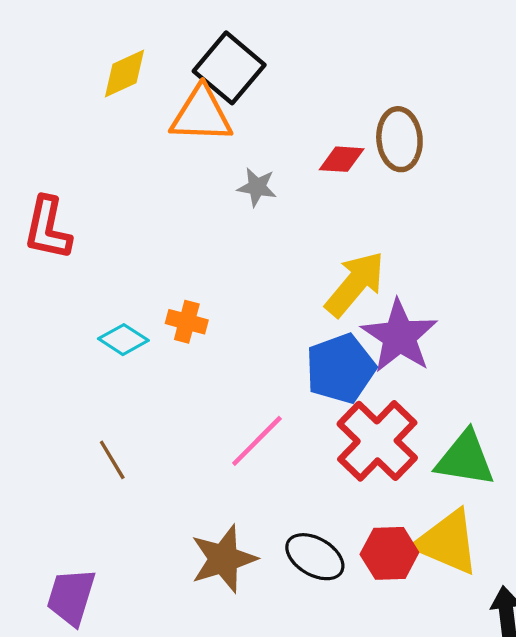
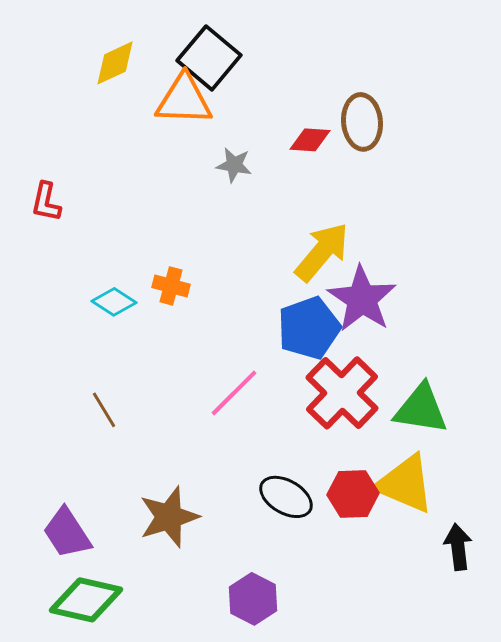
red L-shape: (48, 228) -> (46, 202), size x0.7
brown star: (224, 559) -> (169, 517), moved
purple trapezoid: (71, 597) -> (67, 533), turned -50

